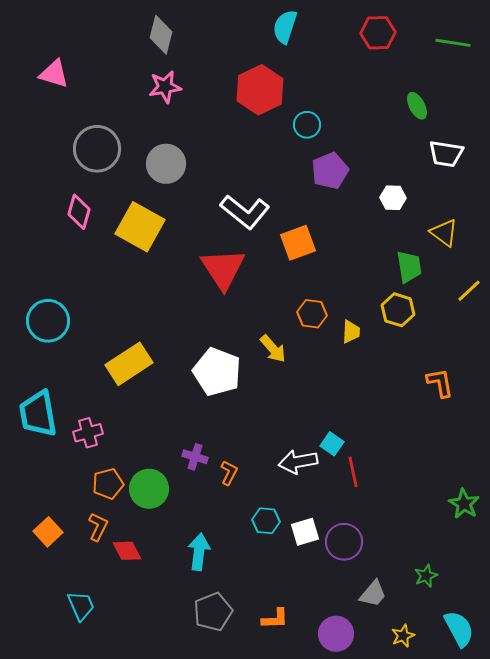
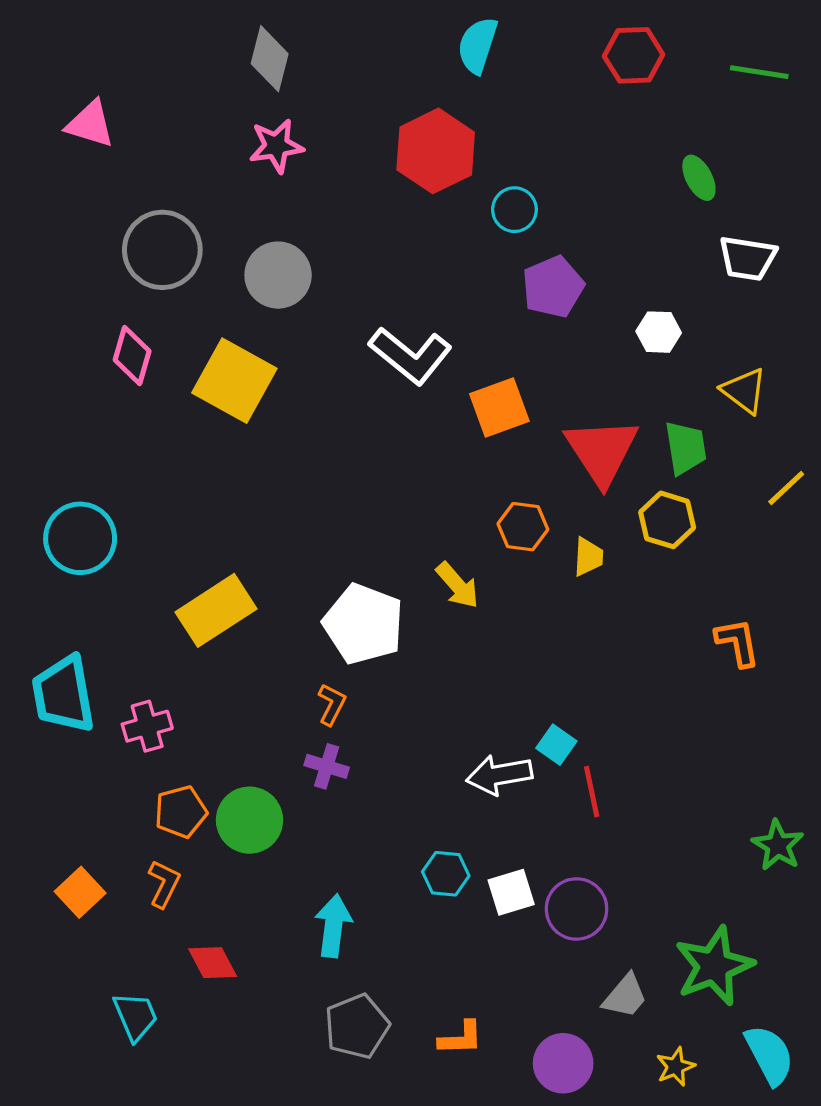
red triangle: (223, 269) -> (602, 451), moved
orange L-shape: (229, 473) -> (332, 704), moved
red diamond: (127, 551) -> (213, 963), moved
green star: (426, 576) -> (714, 966), size x2.0

